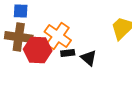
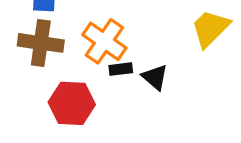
red hexagon: (38, 50) -> (72, 103), moved

